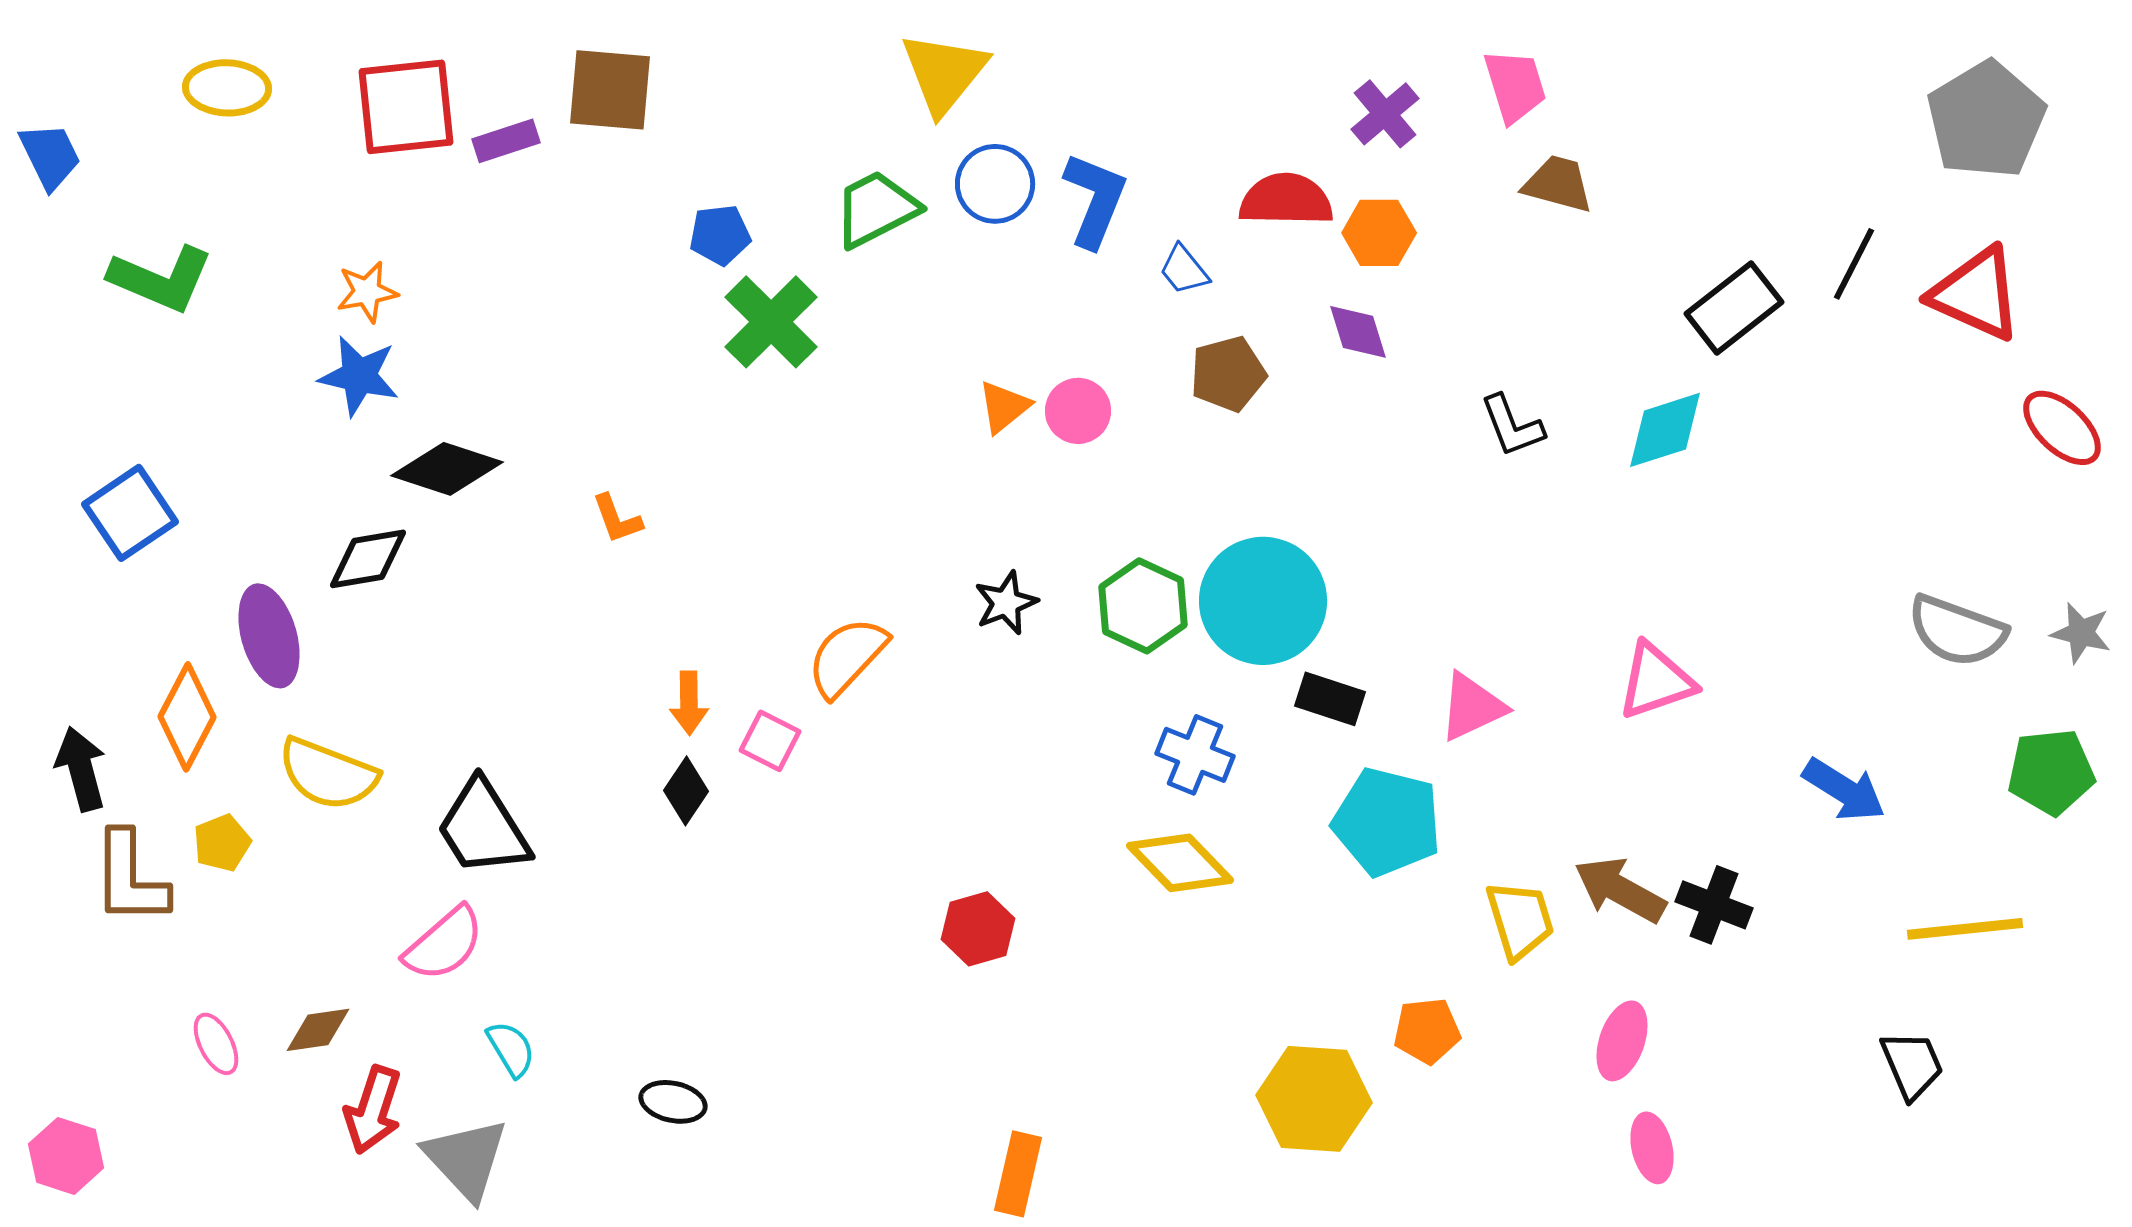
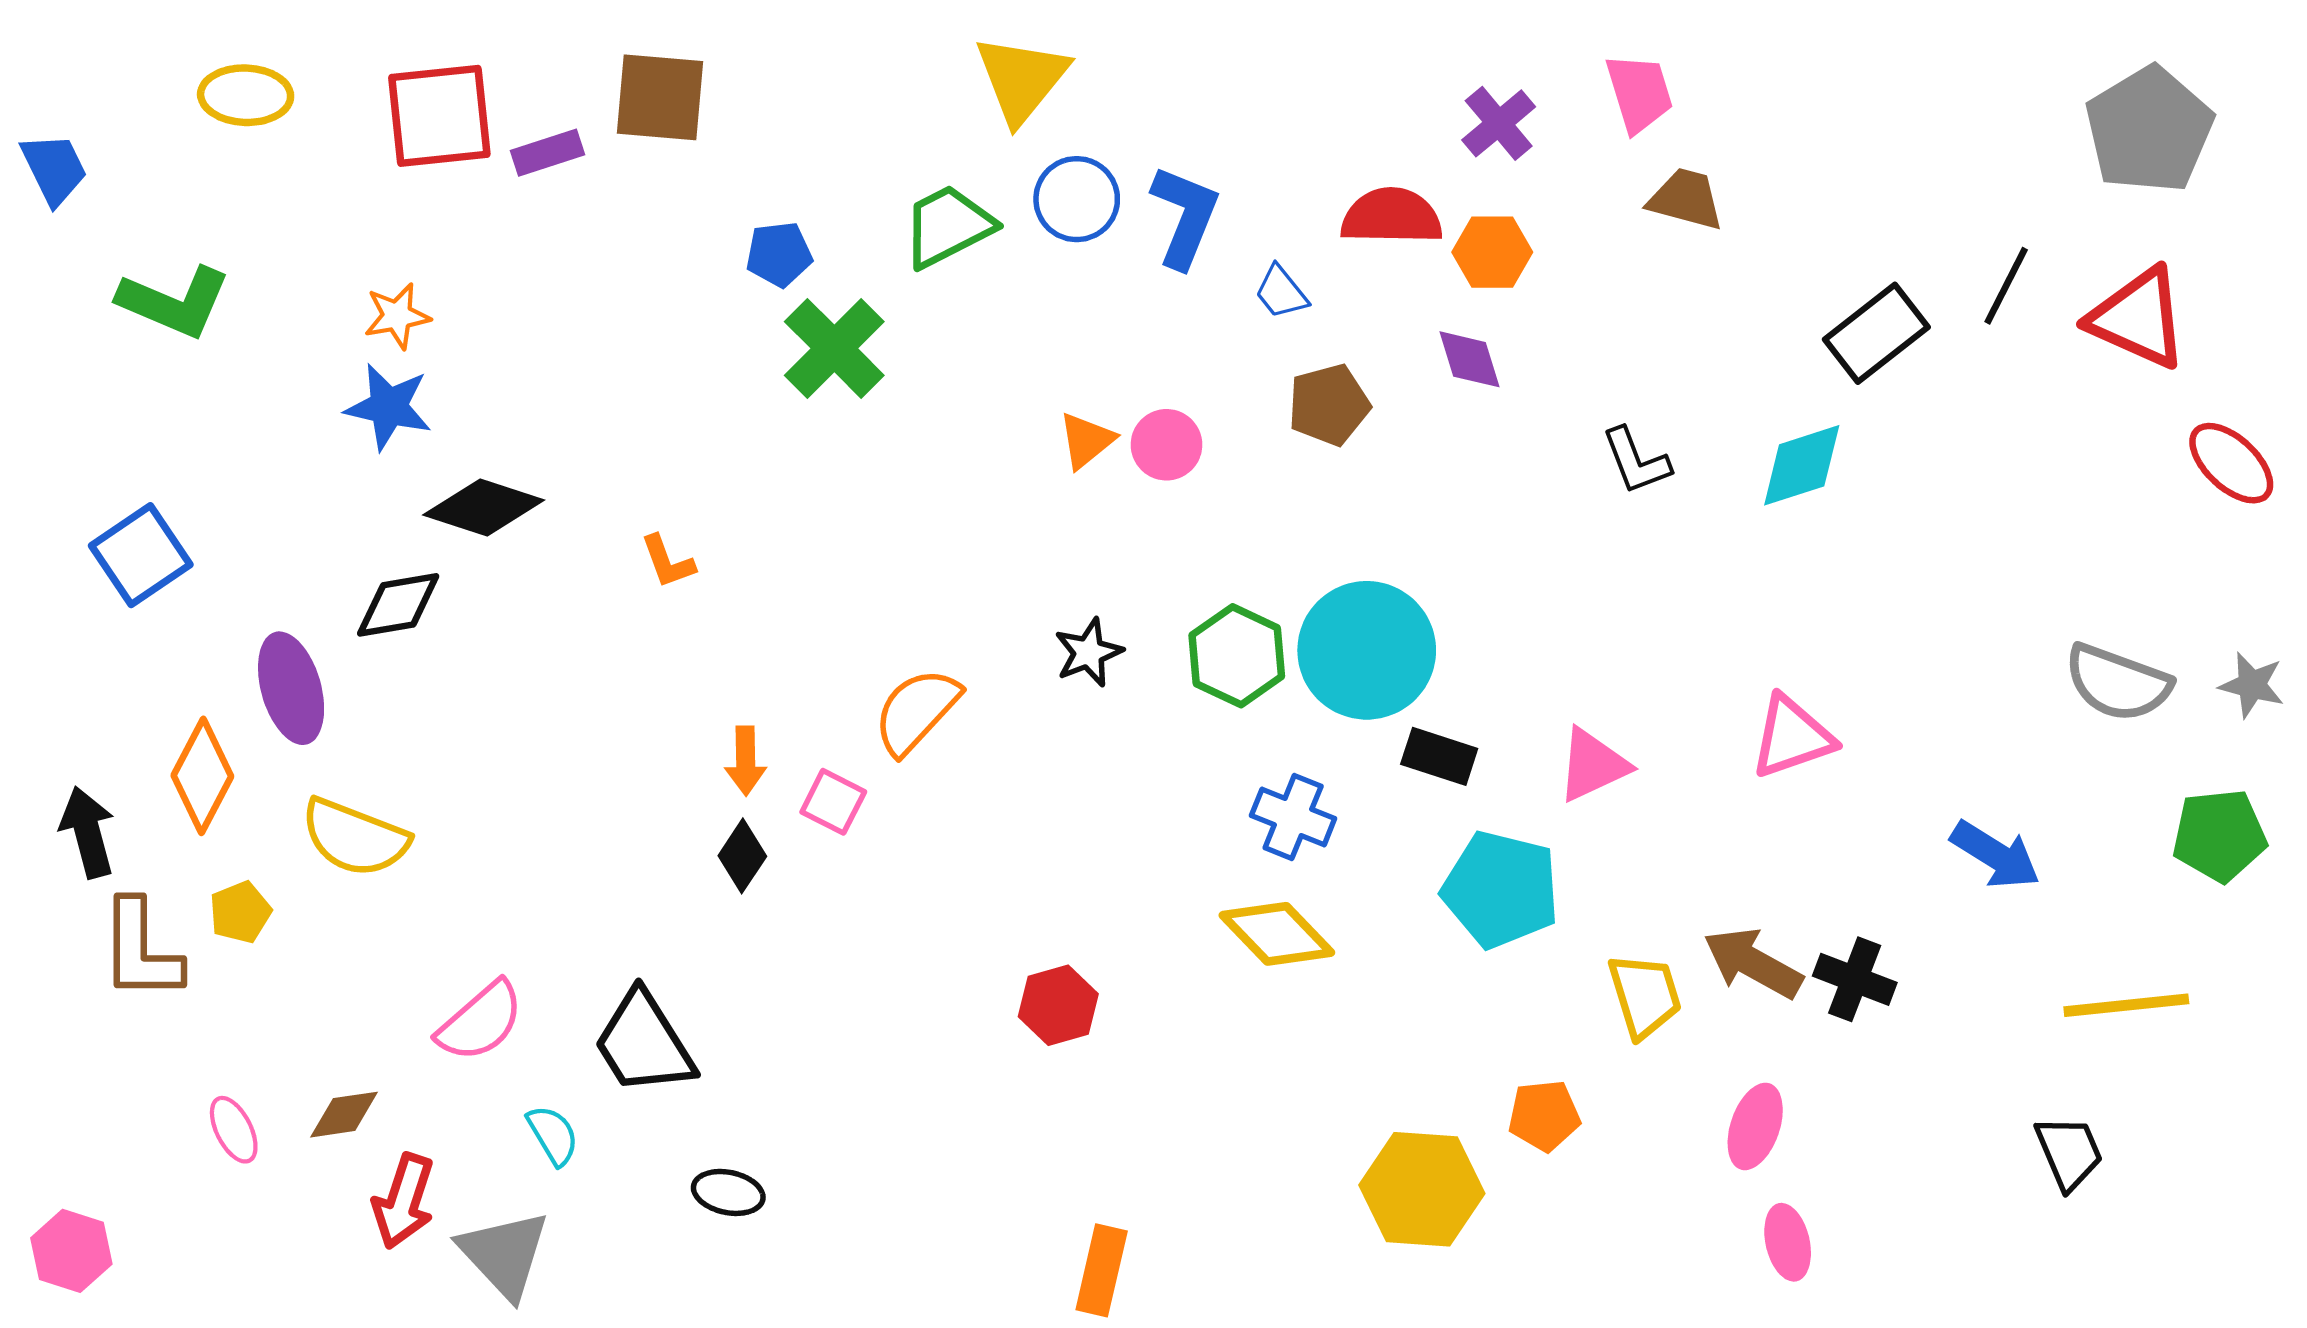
black trapezoid: (483, 828) -> (644, 1043), moved

